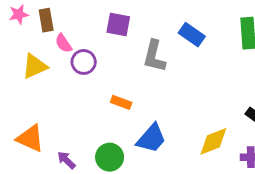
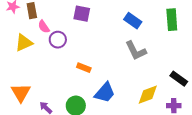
gray L-shape: (154, 56) -> (136, 51), moved, turned -40
orange triangle: (30, 138) -> (21, 93), turned 35

